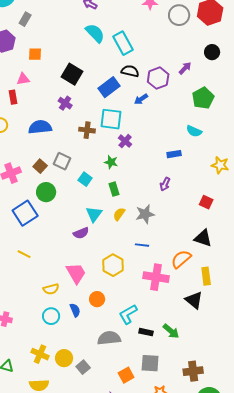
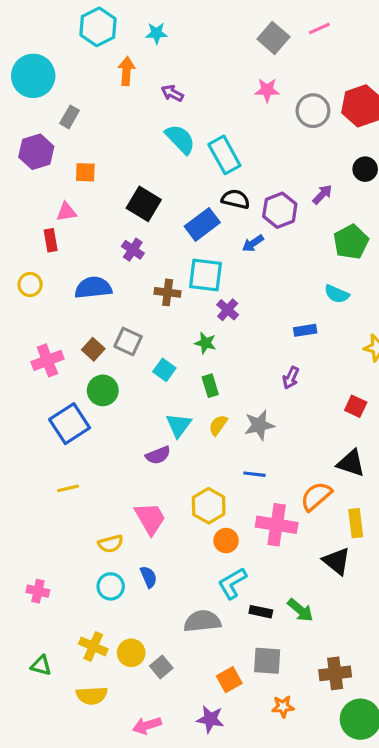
yellow line: (24, 254) -> (68, 488), turned -40
orange circle: (97, 299) -> (226, 541), moved

